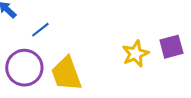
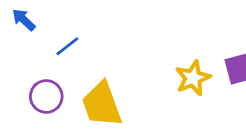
purple circle: (24, 68) -> (46, 96), size x0.7

